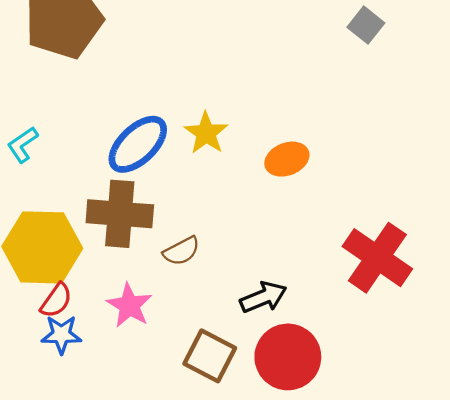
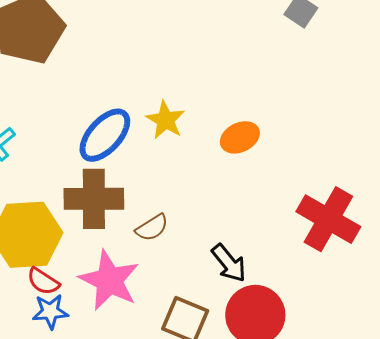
black arrow: (263, 297) -> (229, 263), turned 78
red semicircle: (56, 300) -> (43, 281), turned 92
pink star: (129, 305) -> (109, 280), size x1.5

